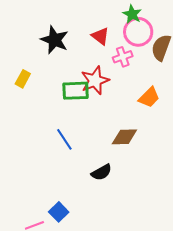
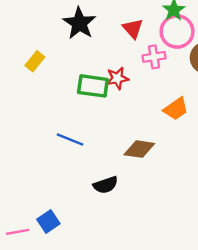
red star: (95, 81) -> (117, 78), size x0.7
blue line: (64, 139) -> (70, 140), turned -45

